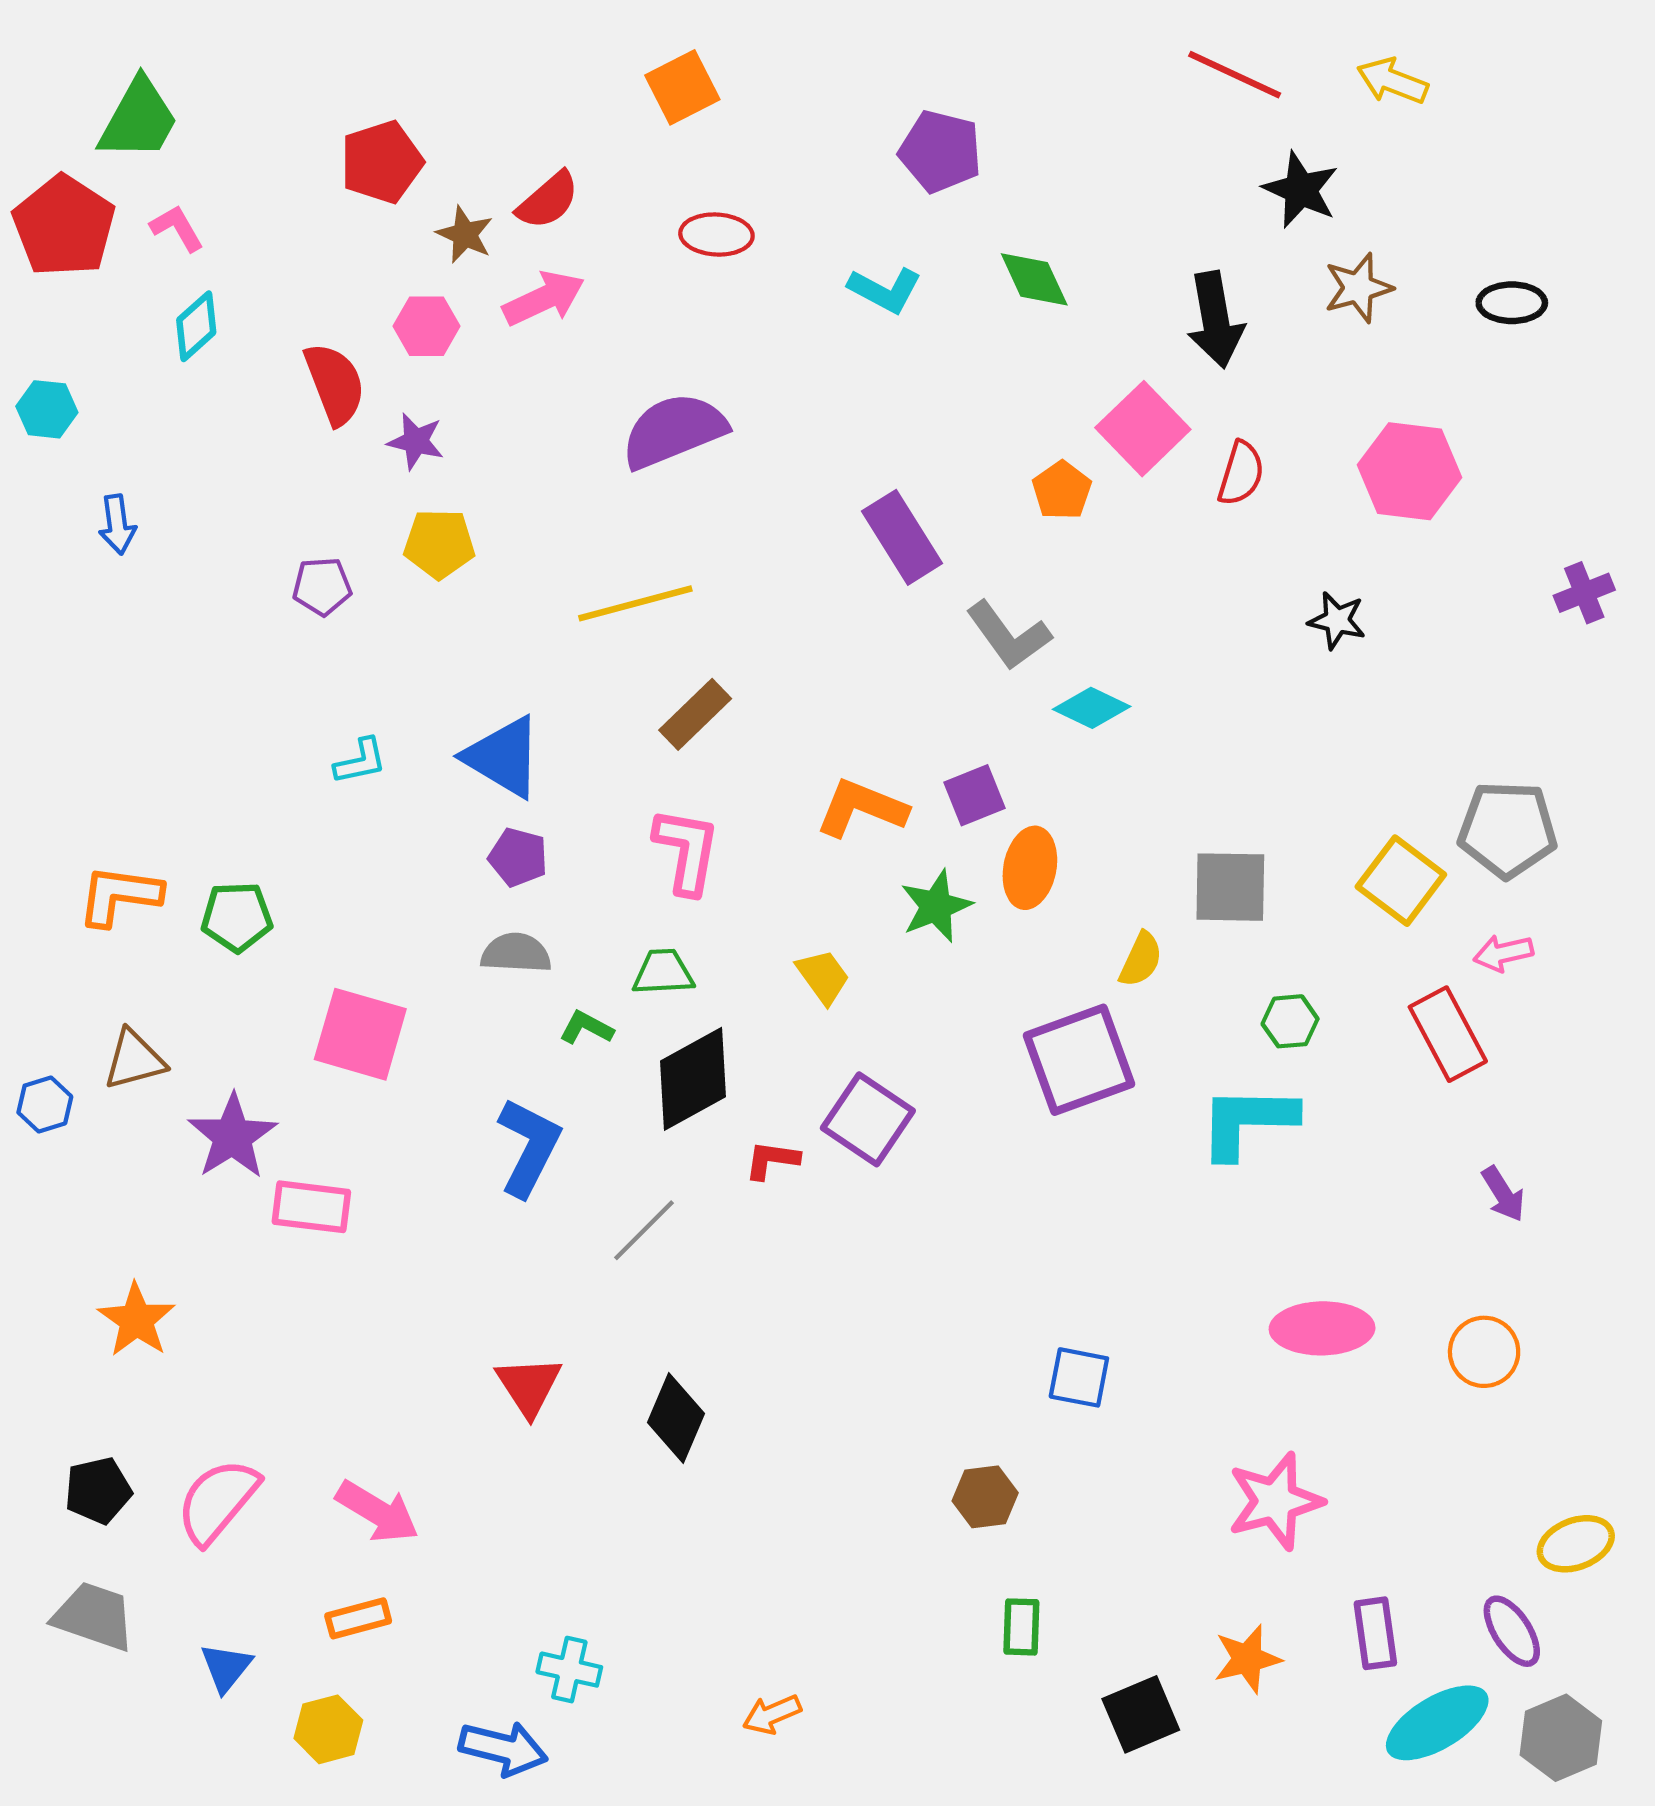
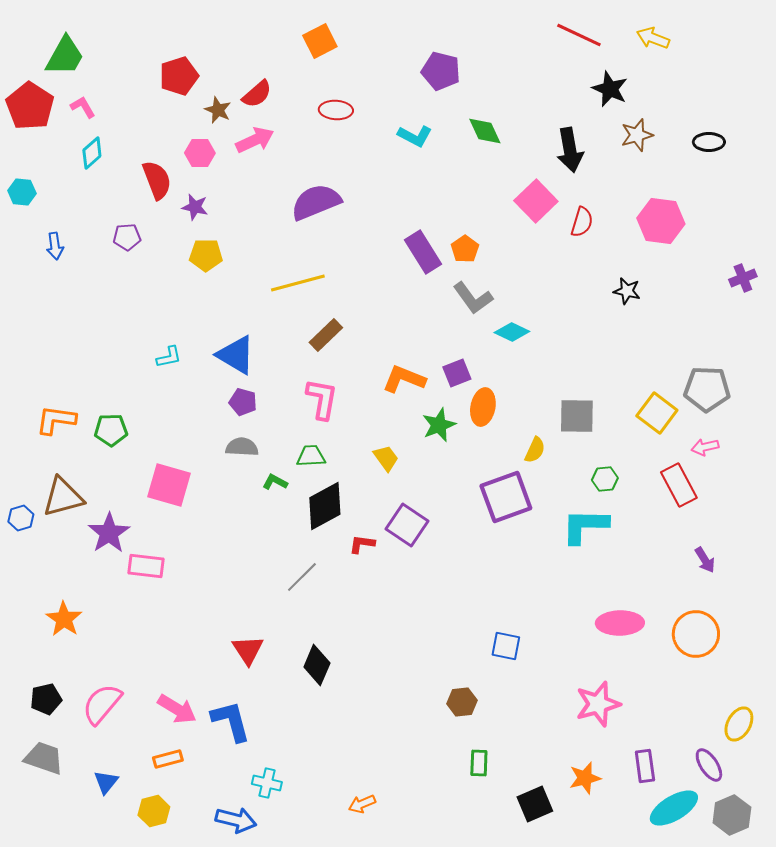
orange pentagon: (1062, 490) -> (465, 249), moved
purple pentagon: (322, 586) -> (127, 237), moved
brown triangle: (134, 1060) -> (63, 497), size x1.4
blue L-shape: (529, 1147) -> (231, 721), moved, turned -42
orange circle: (1484, 1352) -> (696, 634), size x1.4
yellow ellipse: (1576, 1544) -> (739, 724), turned -40

